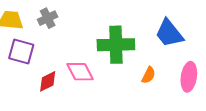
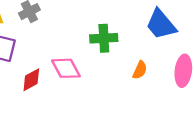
green cross: (116, 45) -> (104, 38), size x0.7

